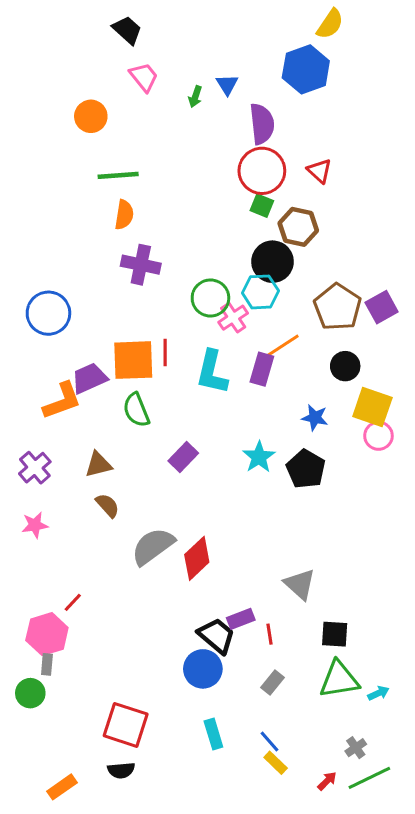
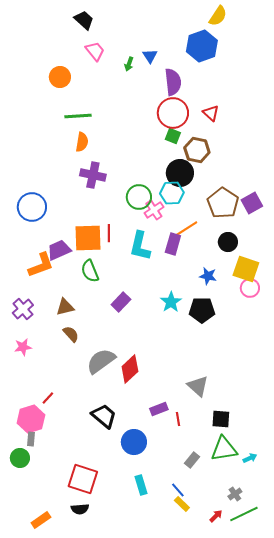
black pentagon: (306, 469) -> (202, 310), turned -30
black trapezoid: (216, 636) -> (104, 416), moved
gray rectangle: (273, 683) -> (192, 460), moved

